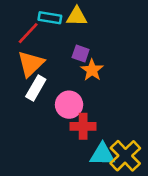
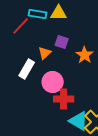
orange triangle: (31, 64) -> (45, 53), moved, size x0.6
orange star: (92, 70) -> (85, 55), moved
cyan triangle: (102, 154) -> (79, 121), turned 30

